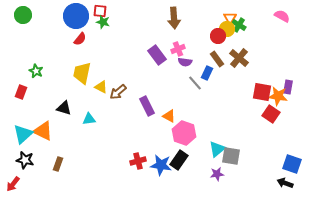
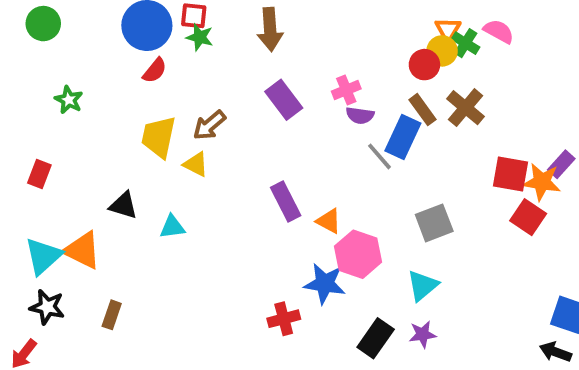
pink semicircle: (282, 16) -> (499, 31), moved
brown arrow: (174, 18) -> (270, 29), moved
purple rectangle: (157, 55) -> (284, 100), moved
green star: (36, 71) -> (69, 100), moved
blue rectangle: (207, 73) -> (403, 137), size x1.5
purple rectangle: (288, 87) -> (561, 164), turned 32
brown arrow: (118, 92) -> (209, 125), moved
gray square: (231, 156) -> (434, 223), moved, turned -30
black rectangle: (179, 160) -> (376, 338), moved
red cross: (138, 161) -> (284, 319), moved
blue star: (161, 165) -> (325, 284), moved

